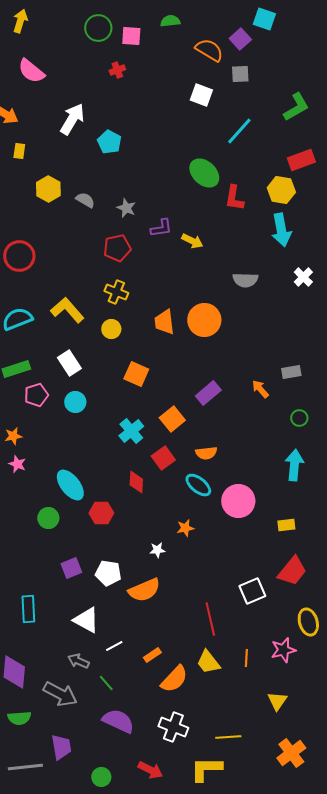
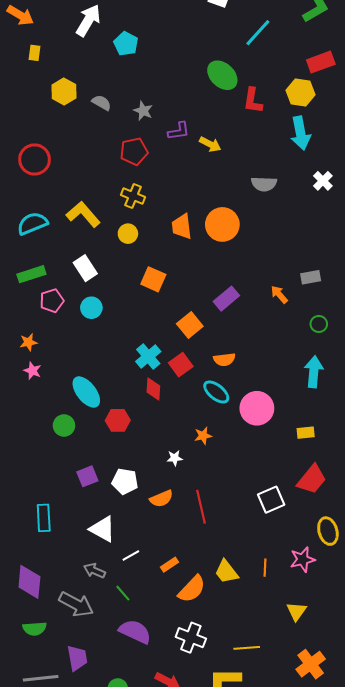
cyan cross: (131, 431) -> (148, 356), moved
orange semicircle: (144, 590) -> (161, 499), size x0.7
red line: (210, 619) -> (201, 507), moved

